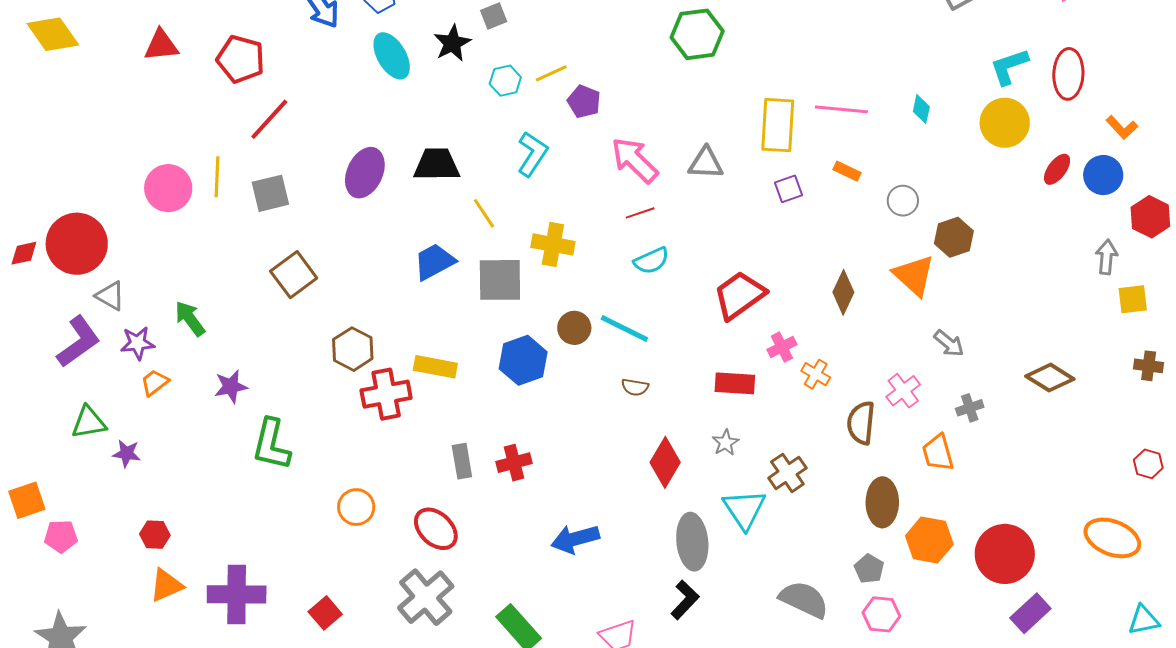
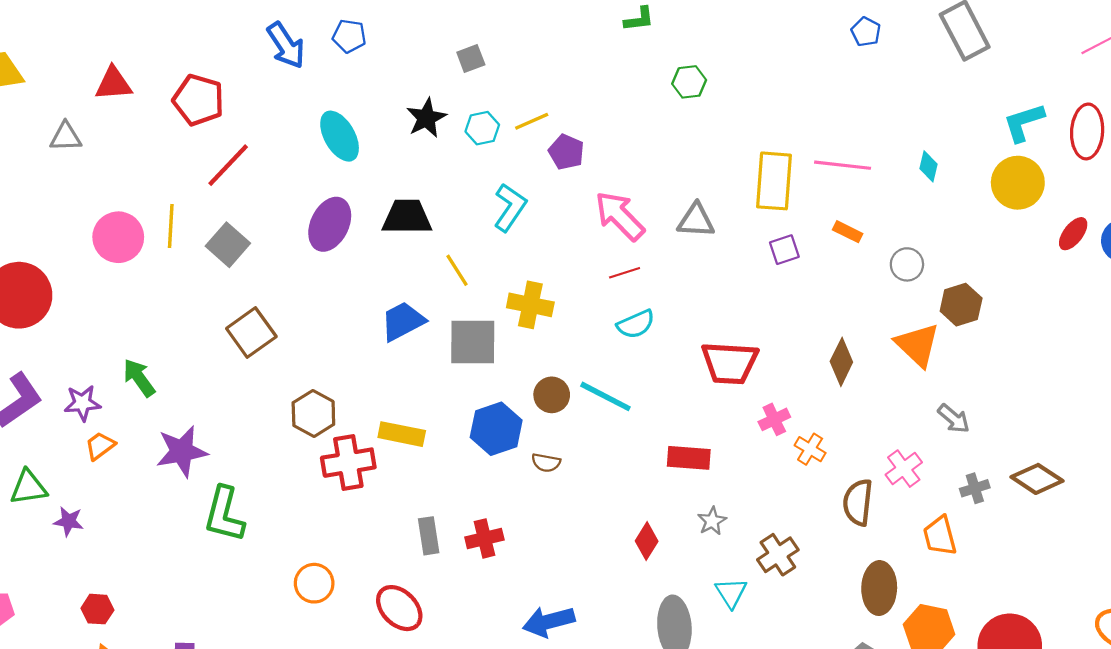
green hexagon: (697, 34) -> (689, 82), size x0.6
black star: (452, 43) -> (426, 118), moved
cyan ellipse: (392, 56) -> (340, 136), moved
gray square: (270, 193) -> (228, 245), turned -36
red trapezoid: (739, 295) -> (730, 363), turned -142
gray triangle: (110, 296) -> (66, 137), moved, turned -32
brown diamond: (1050, 378) -> (1037, 479), moved
red rectangle: (735, 383) -> (689, 458), moved
purple star: (231, 386) -> (182, 451), size x1.4
brown semicircle: (635, 387) -> (546, 463), moved
red diamond: (665, 462) -> (647, 541), size x0.7
cyan triangle: (744, 509) -> (731, 593), size x0.7

